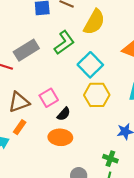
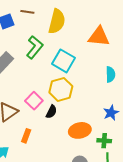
yellow hexagon: (97, 95) -> (61, 89), moved
orange rectangle: (20, 127) -> (26, 136), moved
orange ellipse: (60, 137) -> (80, 130), moved

